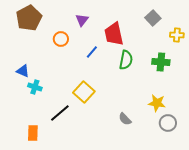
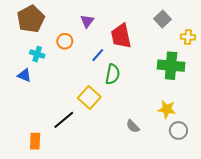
green semicircle: (126, 60) -> (113, 74), moved
green cross: (161, 62) -> (171, 66), size x1.4
cyan cross: (35, 87) -> (37, 54), moved

